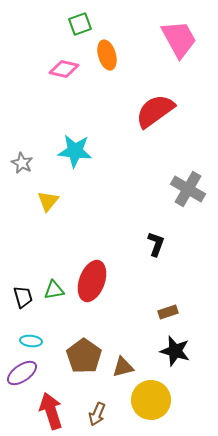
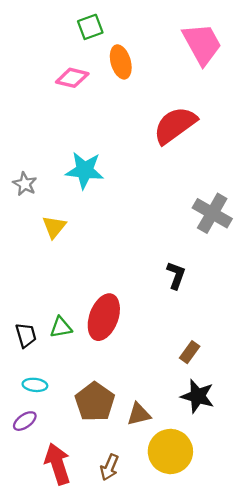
brown rectangle: (168, 312) -> (190, 352), turned -36
purple ellipse: (22, 373) -> (25, 421), size x0.7

